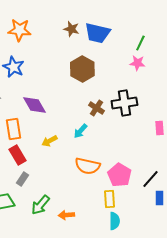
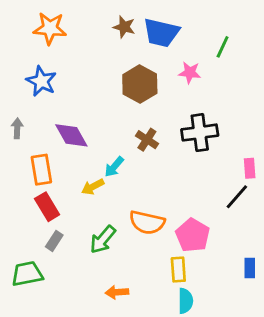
pink star: (137, 63) -> (190, 73), moved
brown cross: (96, 108) -> (147, 140), moved
cyan arrow: (80, 131) -> (114, 167), moved
black line: (150, 179) -> (237, 197), moved
green arrow: (40, 205) -> (103, 240), moved

